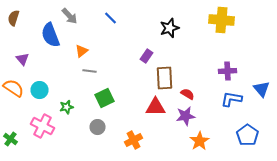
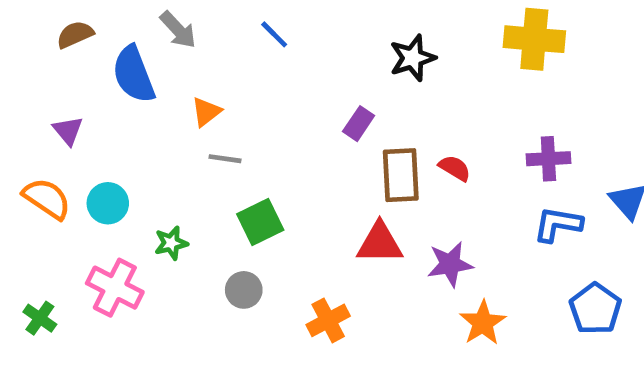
brown semicircle: (14, 18) -> (75, 34), moved, turned 49
red semicircle: (188, 94) -> (455, 168), moved

